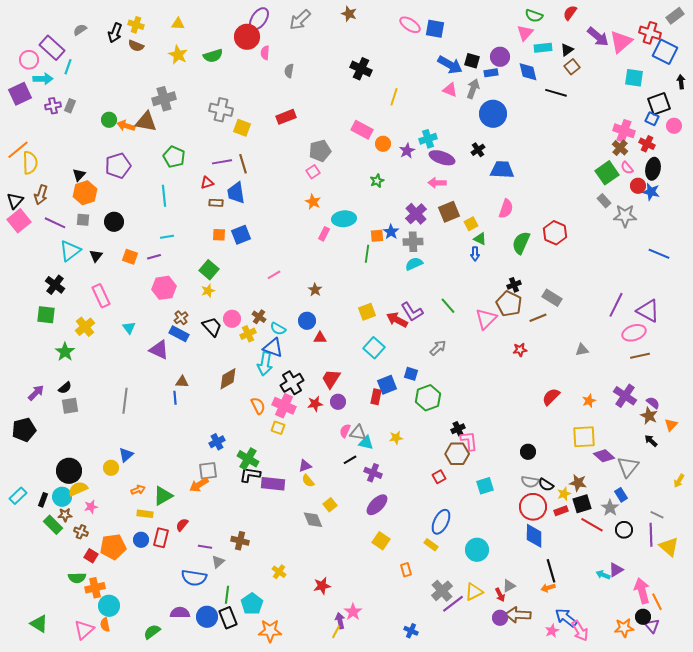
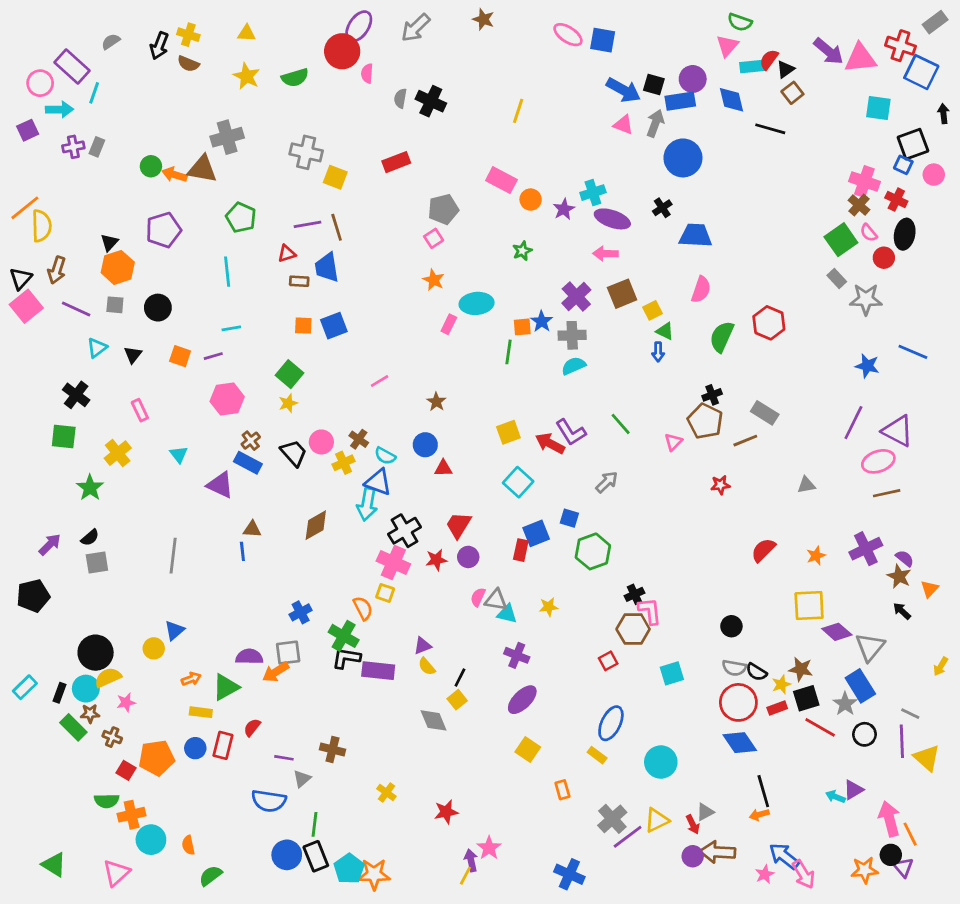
red semicircle: (570, 13) -> (769, 60), moved
pink triangle: (621, 42) -> (860, 58), turned 35
black cross: (361, 69) -> (431, 101), moved
blue rectangle: (491, 73) -> (680, 101), size x1.5
purple square: (20, 94) -> (28, 130), size x0.7
yellow line: (394, 97) -> (518, 111), moved
blue star: (651, 192) -> (867, 366), moved
cyan triangle: (70, 251) -> (97, 348), size x0.7
pink rectangle: (101, 296) -> (140, 410), size x0.7
pink triangle: (486, 319) -> (673, 442), size x0.6
purple cross: (625, 396) -> (866, 549), turned 30
orange semicircle: (258, 406) -> (363, 608), moved
black line: (350, 460) -> (460, 678), moved, turned -32
blue rectangle: (621, 495) -> (860, 686), size x1.6
blue diamond: (534, 536) -> (740, 743), turned -35
cyan pentagon: (252, 604) -> (349, 869), moved
purple semicircle: (180, 613) -> (249, 657), moved
orange semicircle: (105, 625) -> (188, 845), moved
blue cross: (411, 631) -> (569, 874), size x1.5

